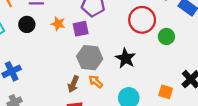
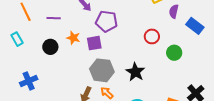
red circle: (142, 20) -> (152, 36), size x0.6
black circle: (27, 24) -> (50, 47), moved

